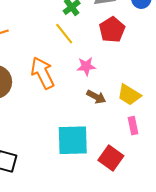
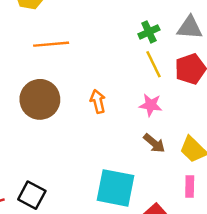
yellow line: (64, 34) -> (153, 64), moved
orange arrow: (43, 73) -> (98, 101), size x0.6

